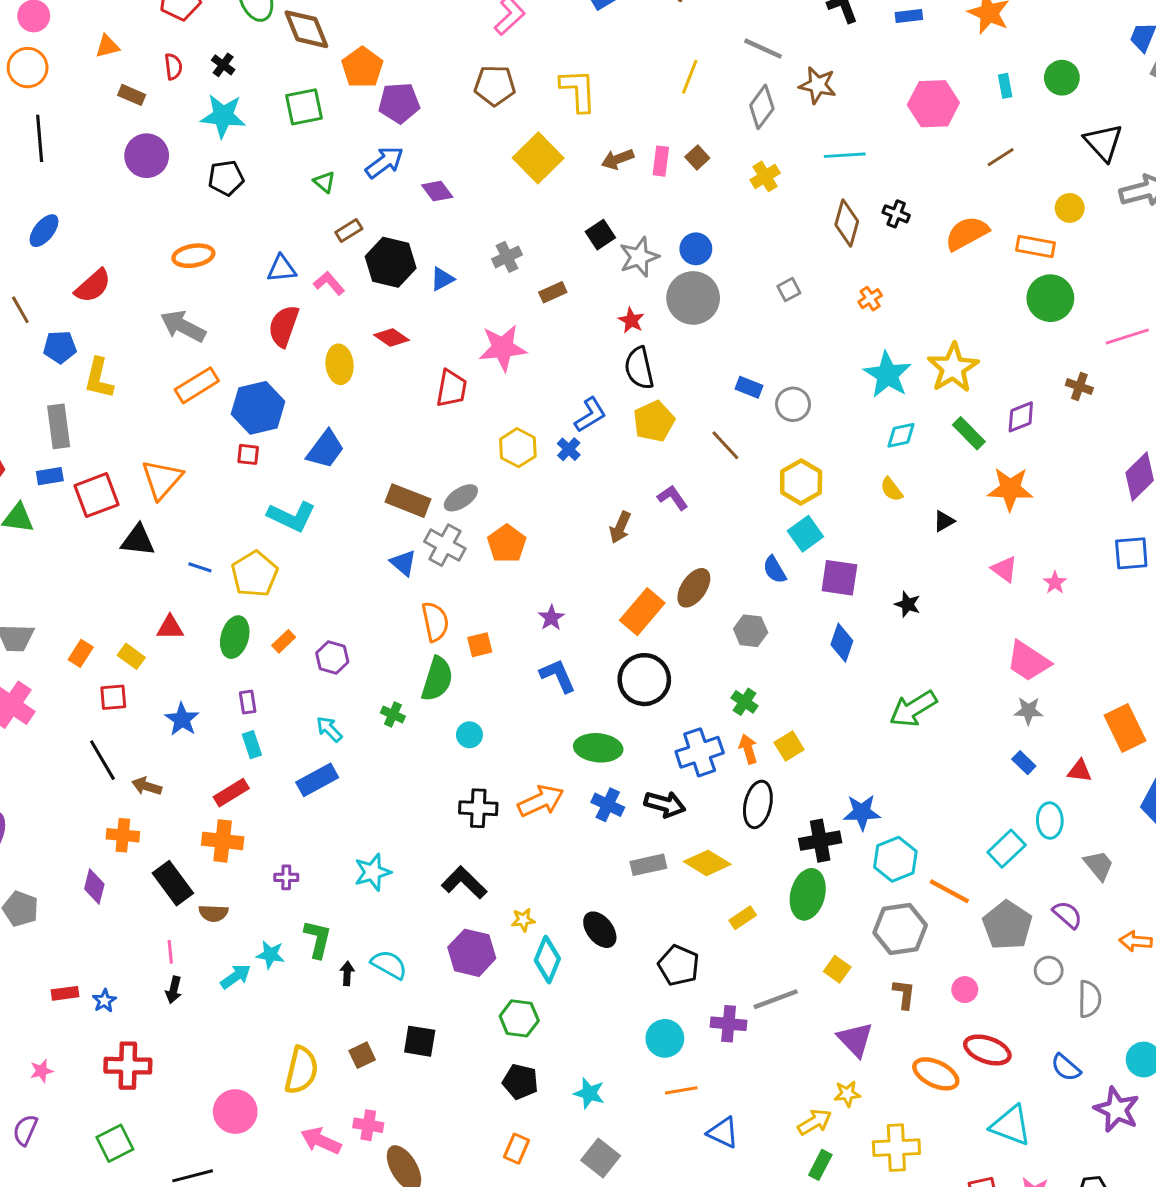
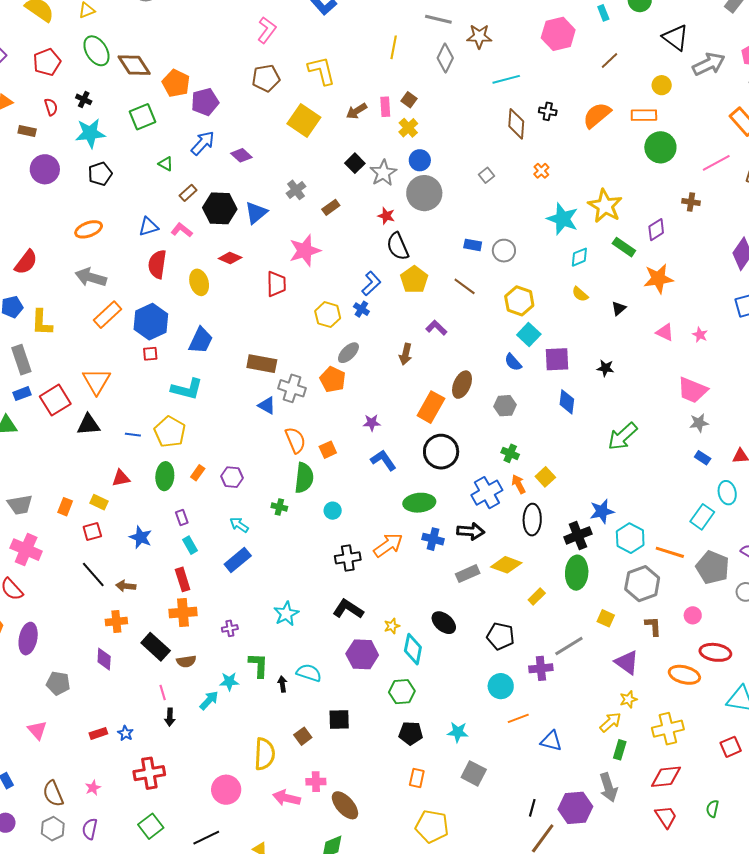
yellow cross: (765, 176) -> (408, 128), moved
blue triangle: (442, 279) -> (256, 213), size x1.4
gray ellipse: (461, 498) -> (348, 353), moved
purple star: (551, 618) -> (372, 423), turned -30
red rectangle: (231, 793) -> (183, 579), turned -65

